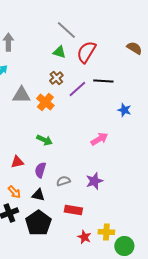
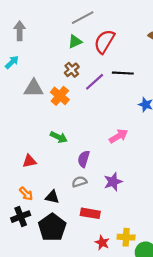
gray line: (66, 30) -> (83, 18), turned -70
green triangle: (59, 52) -> (75, 42), turned -40
purple semicircle: (40, 170) -> (84, 159), moved

